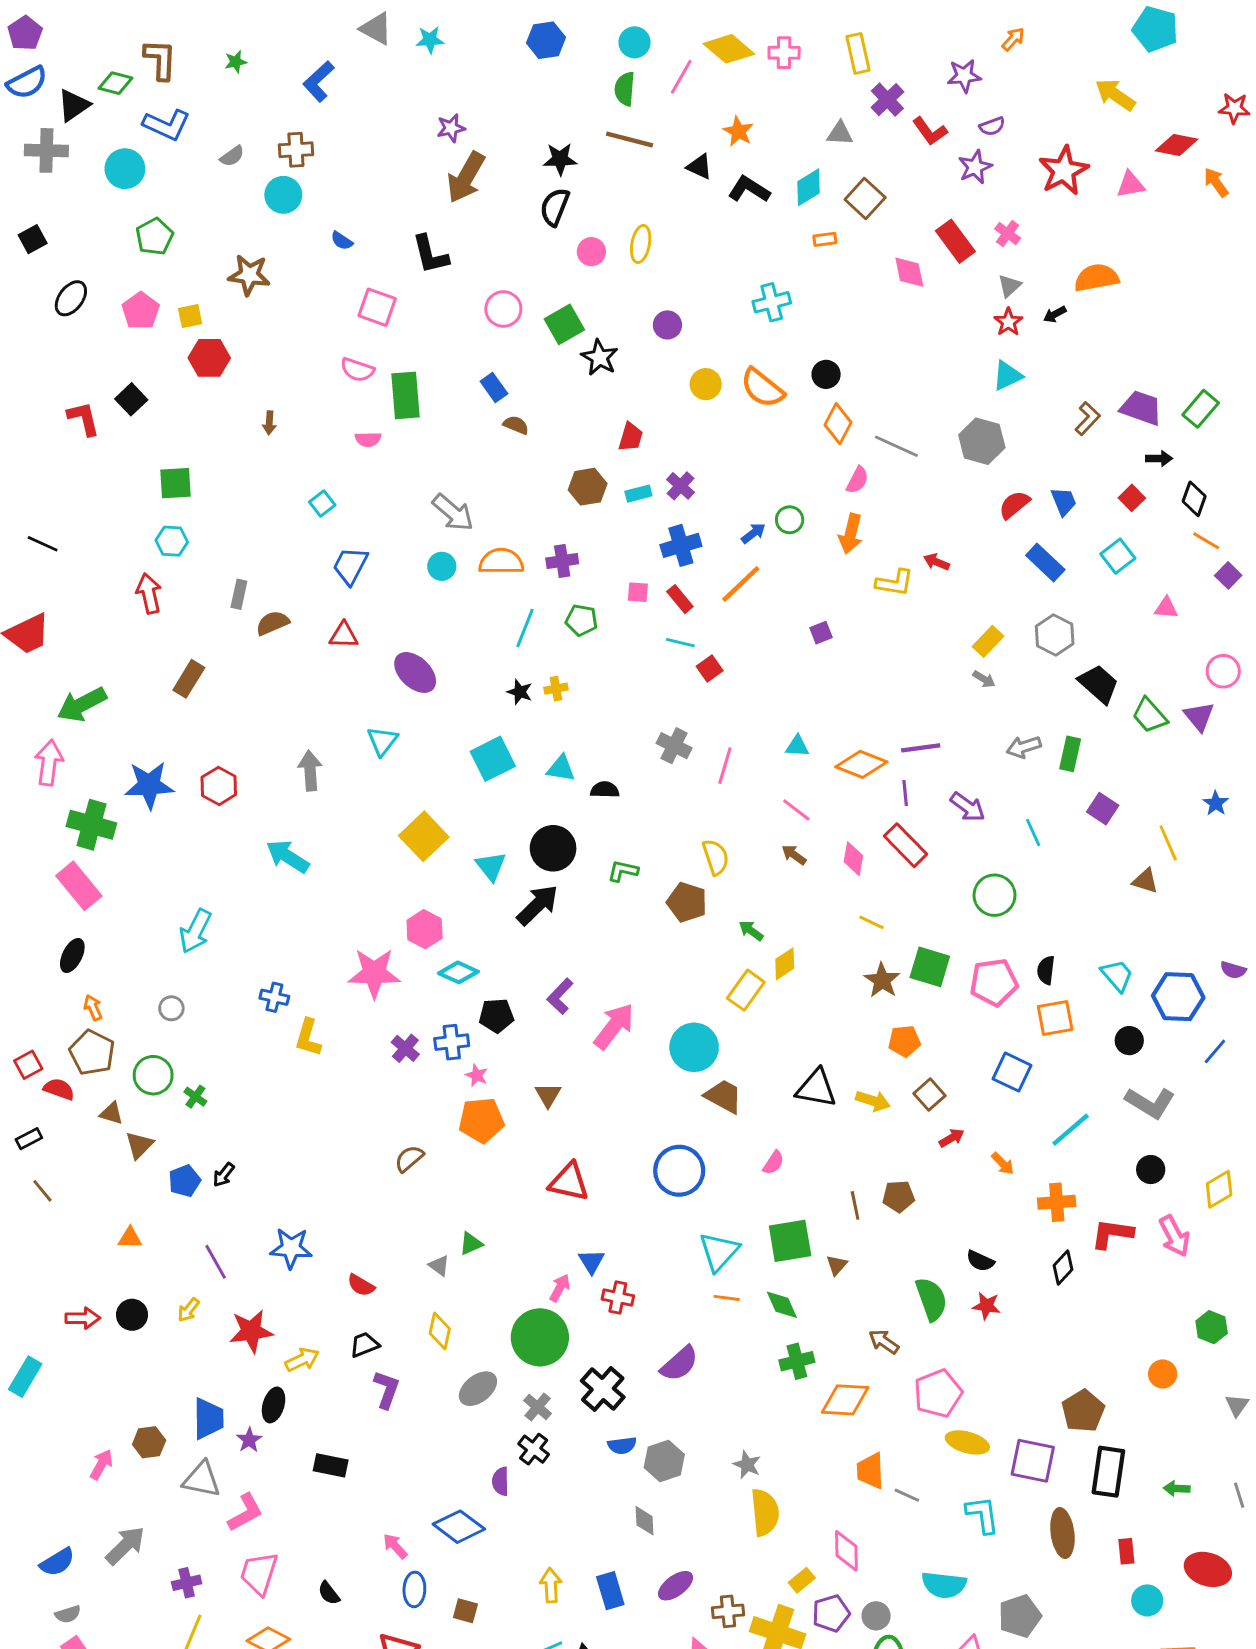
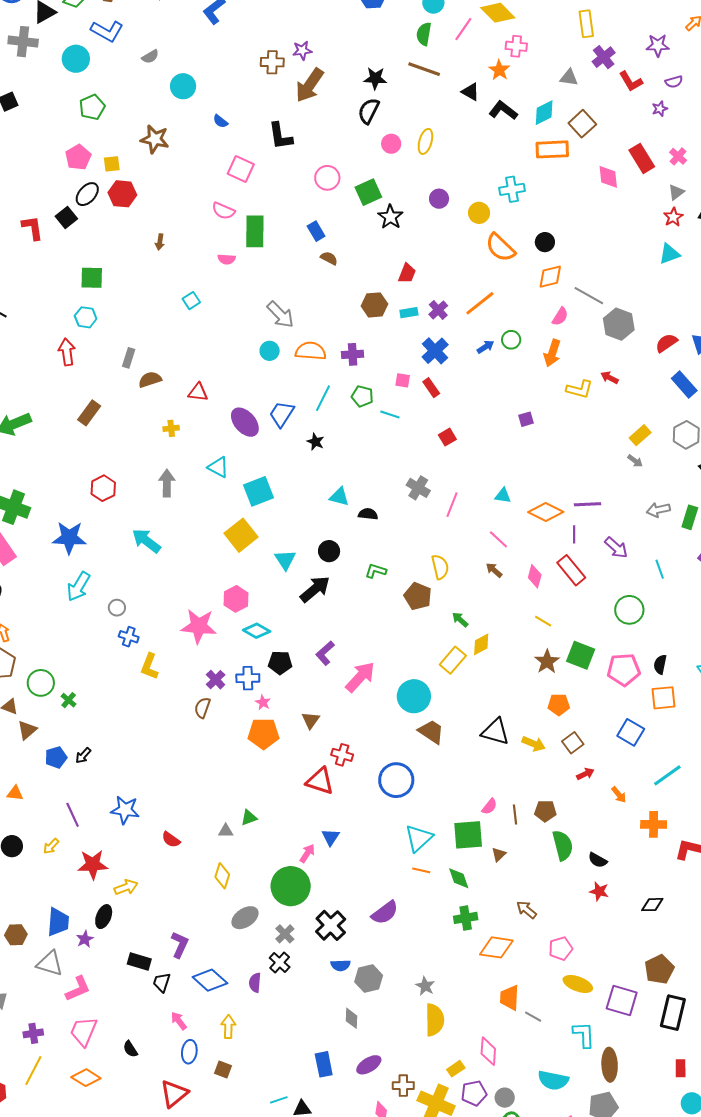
pink cross: (784, 53) -> (516, 46), moved
brown cross: (296, 150) -> (272, 62), moved
purple star: (975, 167) -> (660, 109), size x0.7
orange rectangle: (825, 239) -> (552, 149), size x2.0
black ellipse: (71, 298) -> (87, 194), moved
yellow circle: (706, 384) -> (479, 213), moved
orange diamond: (838, 424) -> (550, 277), turned 44
gray hexagon: (982, 441) -> (619, 324), moved
blue cross: (681, 545) -> (435, 351), turned -32
blue trapezoid: (350, 566) -> (282, 414), moved
orange line: (741, 584) -> (480, 303), moved
cyan line: (680, 643) -> (390, 414), moved
yellow cross: (556, 689) -> (171, 428), moved
cyan triangle: (382, 741) -> (218, 467), turned -45
cyan square: (493, 759) -> (258, 491), moved
blue star: (149, 785) -> (69, 538), moved
black circle: (553, 848) -> (329, 551), size x0.7
gray circle: (171, 1008) -> (117, 608), moved
brown semicircle: (409, 1159) -> (202, 708), moved, turned -35
pink semicircle: (773, 1163) -> (489, 806), moved
gray triangle: (439, 1266) -> (226, 831), turned -42
black diamond: (1063, 1267) -> (652, 905), moved, turned 40
red cross: (618, 1297) -> (342, 755), moved
green semicircle: (931, 1299) -> (563, 845), moved
black trapezoid: (364, 1345) -> (162, 982), moved, turned -55
purple L-shape: (387, 1389) -> (180, 945), moved
pink pentagon: (938, 1393) -> (561, 949), size x0.7
blue diamond: (459, 1527) -> (210, 980), moved
brown ellipse: (1062, 1533) -> (610, 1065), moved
yellow arrow: (551, 1585) -> (228, 1027), moved

